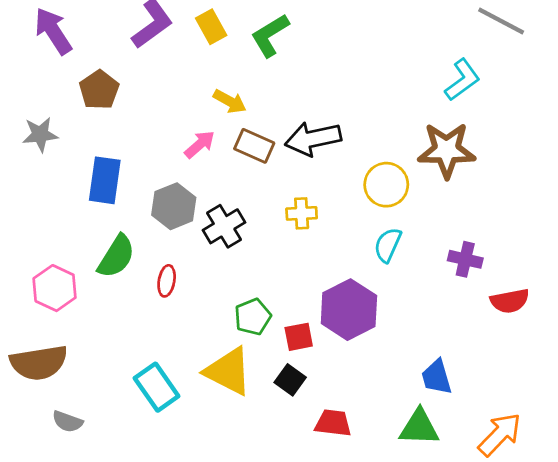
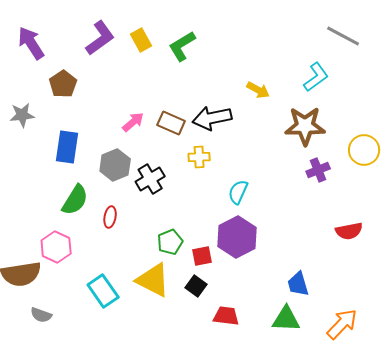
yellow arrow: (230, 101) -> (258, 90), moved
yellow circle: (386, 185) -> (364, 150), moved
yellow cross: (302, 213) -> (199, 157), moved
cyan semicircle: (388, 245) -> (238, 192), moved
purple cross: (465, 259) -> (318, 170), moved, turned -35
pink hexagon: (55, 288) -> (56, 247), moved

